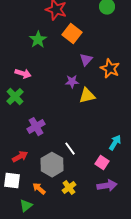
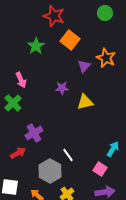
orange star: (110, 69) -> (106, 58), moved
pink arrow: (23, 74) -> (21, 80), turned 49
purple star: (72, 82) -> (62, 88), moved
red arrow: (20, 157) -> (18, 153), moved

